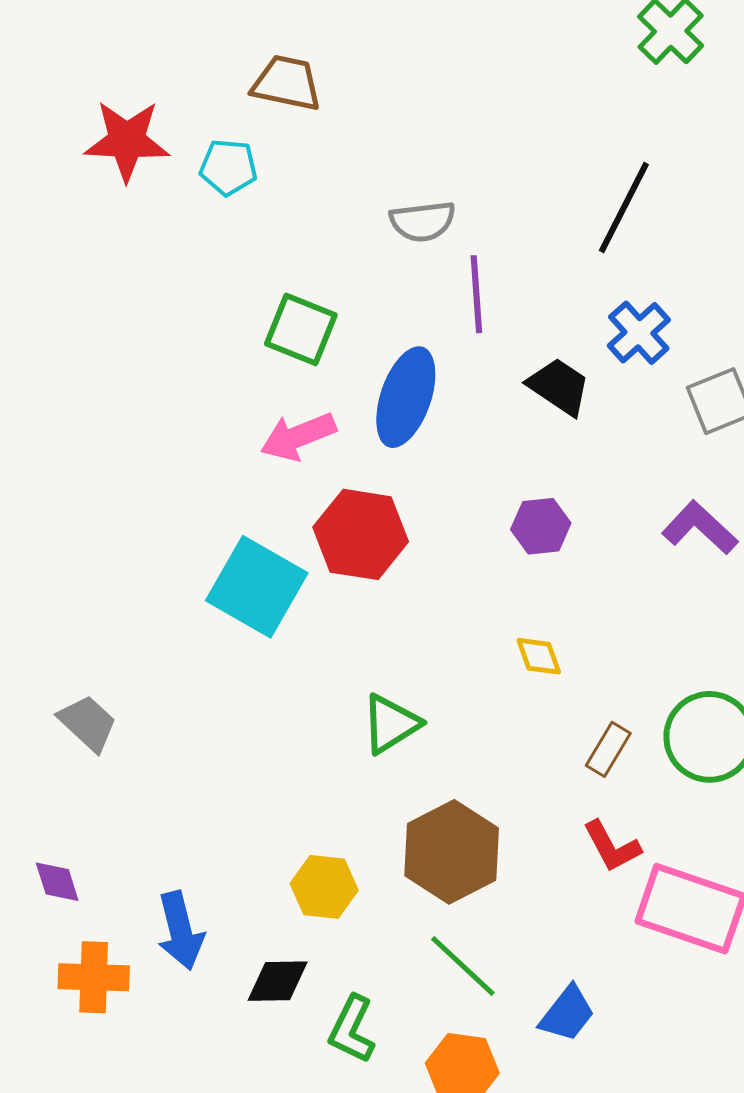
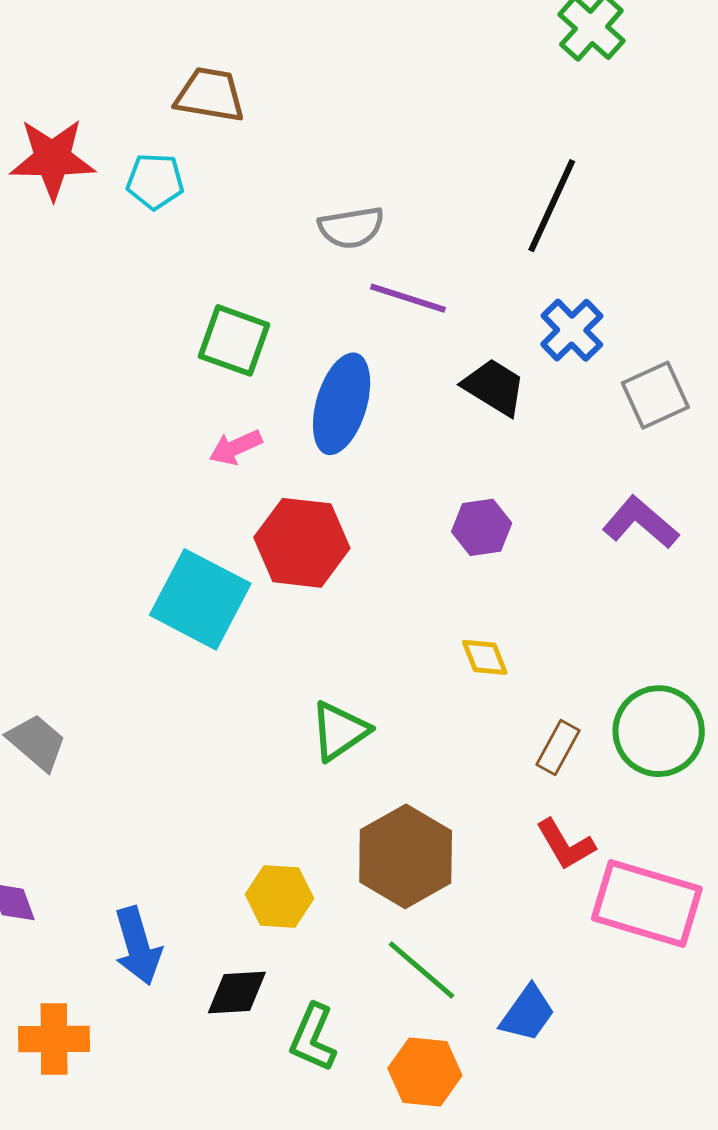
purple line: (476, 294) -> (408, 298), turned -66
pink arrow: (298, 436) -> (236, 447), size x0.7
orange cross: (94, 977) -> (54, 1039), moved

